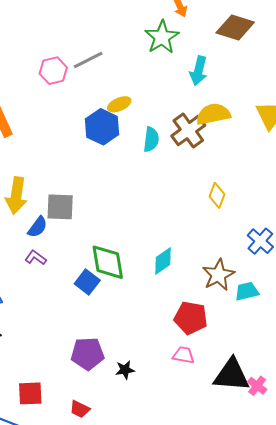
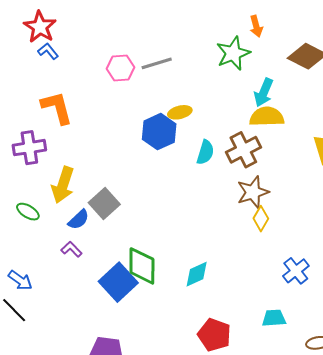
yellow semicircle: (213, 114) -> (267, 117), moved
gray square: (60, 207) -> (104, 204), turned 36
brown star: (218, 275) -> (253, 192), moved
blue square: (87, 282) -> (118, 282), size x1.5

